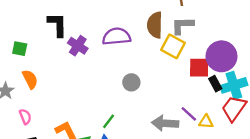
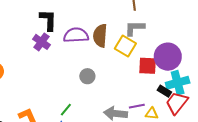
black L-shape: (57, 25) -> (48, 20), moved
brown semicircle: (155, 25) -> (100, 36), moved
black rectangle: (215, 84) -> (164, 91), moved, turned -32
purple line: (189, 114) -> (137, 106), turned -56

